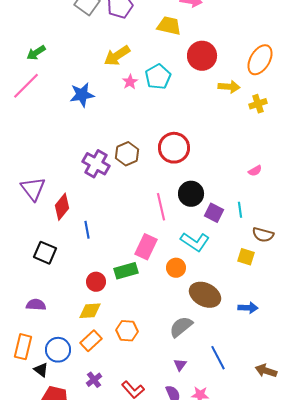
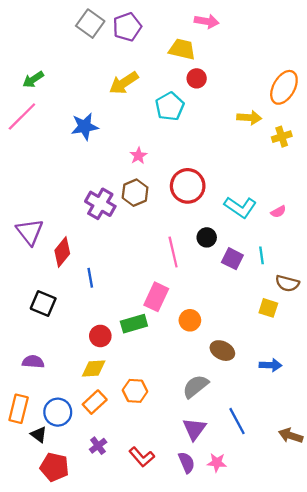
red circle: (202, 56) -> (197, 78), moved, size x0.6
pink star: (130, 82) -> (138, 156), moved
black circle: (191, 194) -> (207, 237), size x0.7
cyan L-shape: (195, 242) -> (240, 207), moved
brown ellipse: (205, 295) -> (222, 351), size x0.7
purple triangle: (180, 365) -> (194, 429), size x1.6

